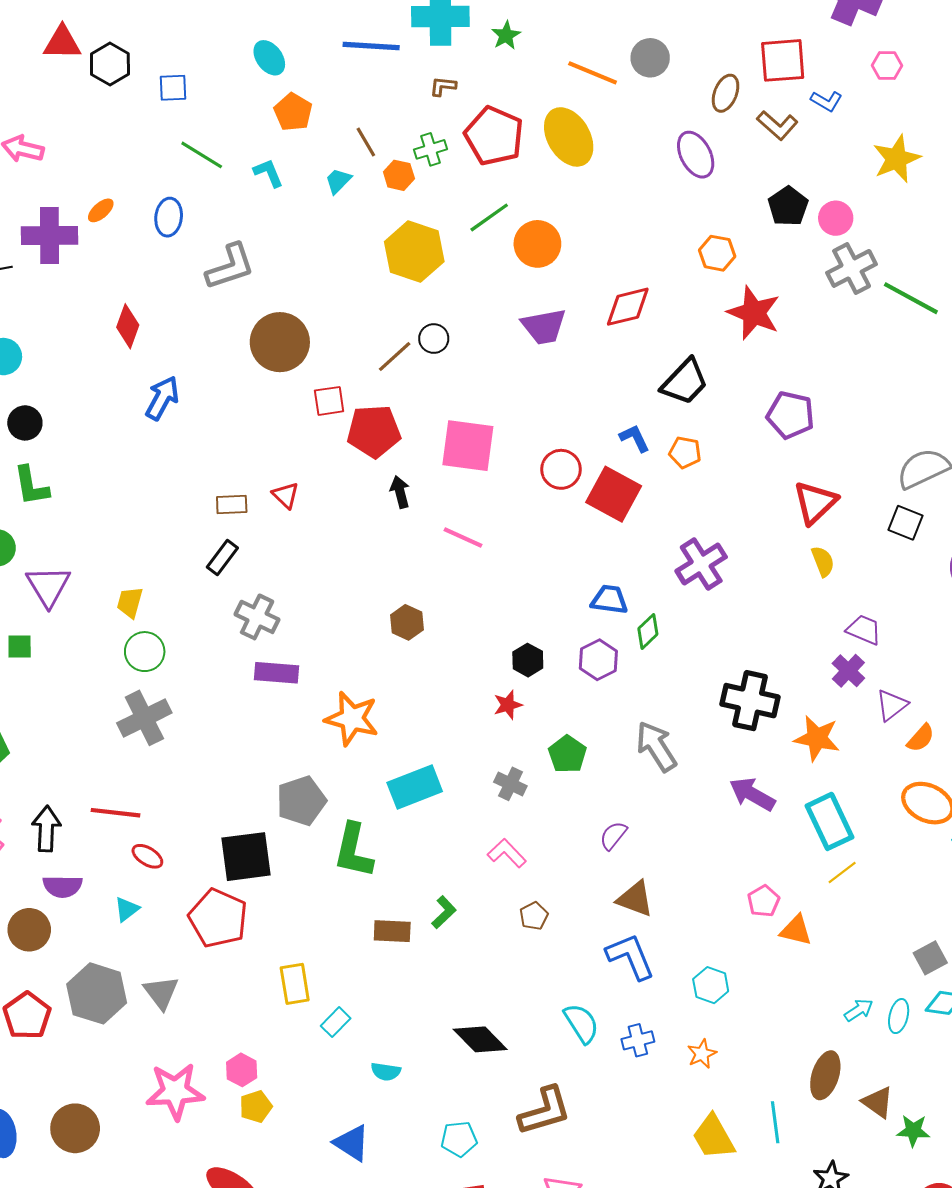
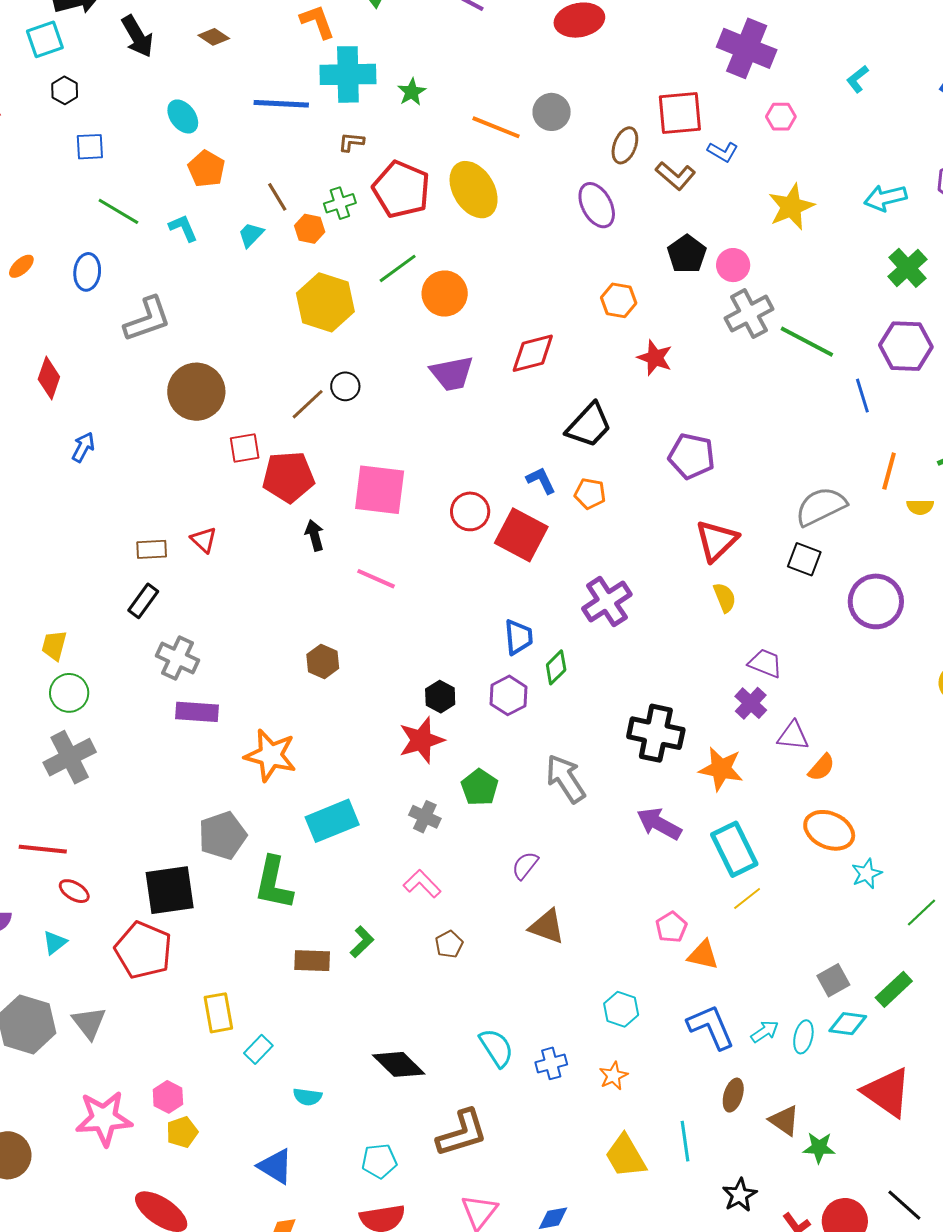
black hexagon: (110, 64) -> (65, 90), moved, size x0.7
red star: (754, 313) -> (655, 358), size x0.7
blue arrow: (162, 398) -> (83, 447), size x0.7
blue trapezoid: (609, 600) -> (519, 637), turned 78
red star: (508, 705) -> (421, 740), size x1.6
purple triangle: (892, 705) -> (793, 736), turned 44
blue L-shape: (630, 957) -> (711, 1027), moved
brown ellipse: (825, 1075) -> (733, 1095), size x0.7

